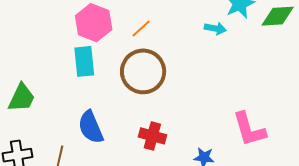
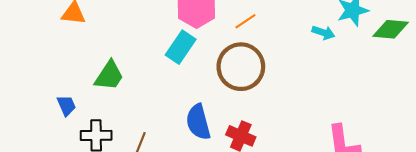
cyan rectangle: (84, 61) -> (181, 47), turned 32
blue semicircle: (91, 127) -> (198, 122), moved

